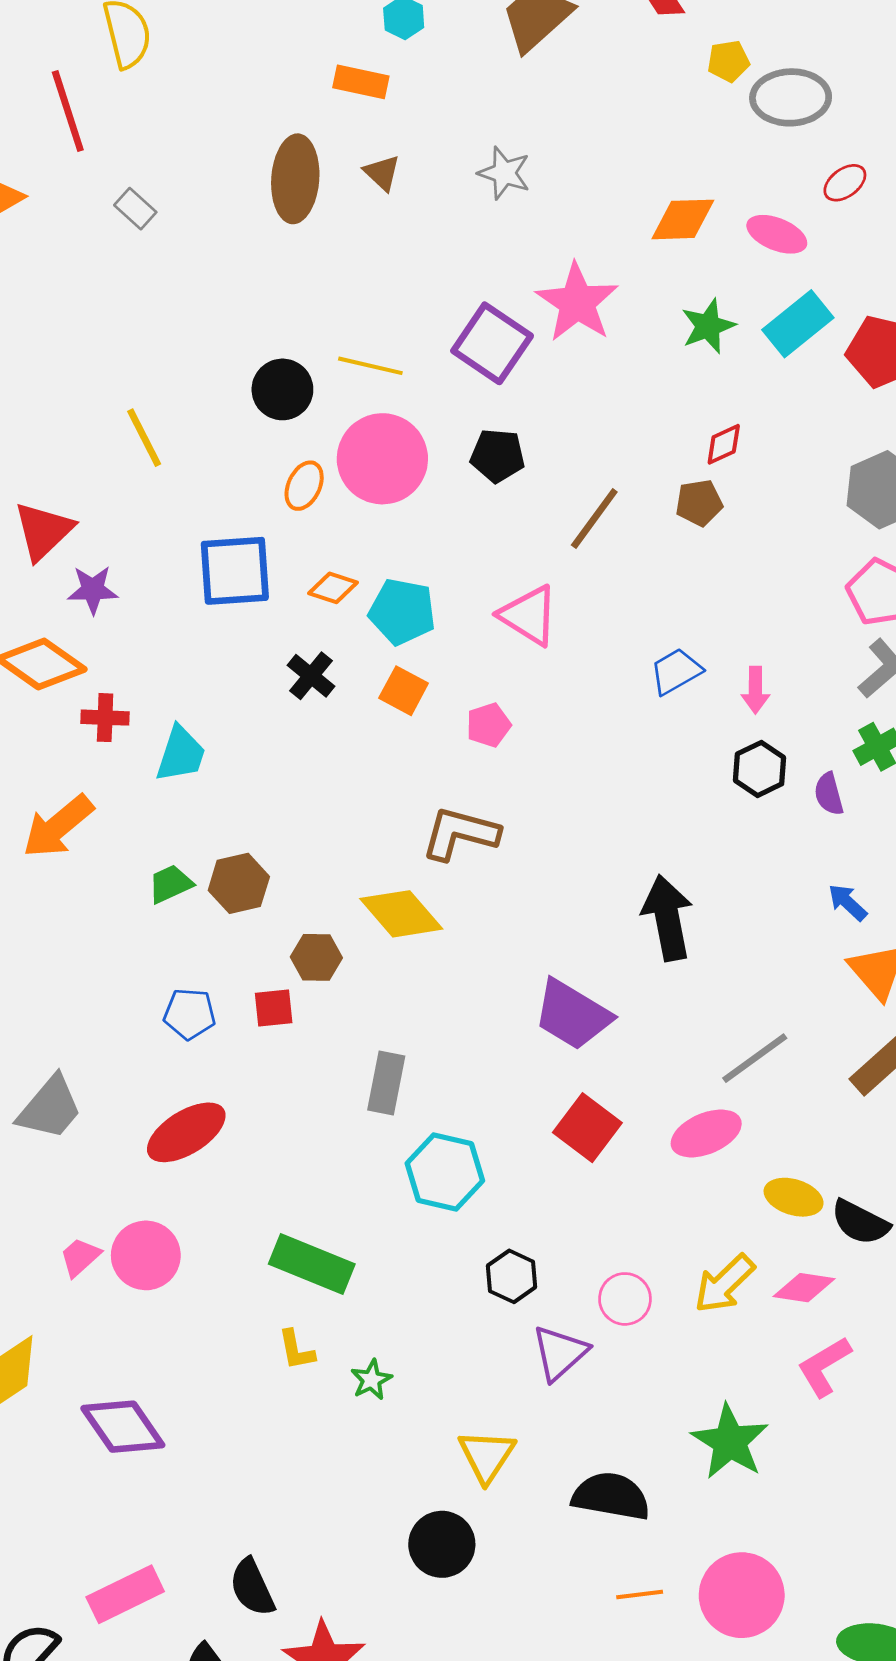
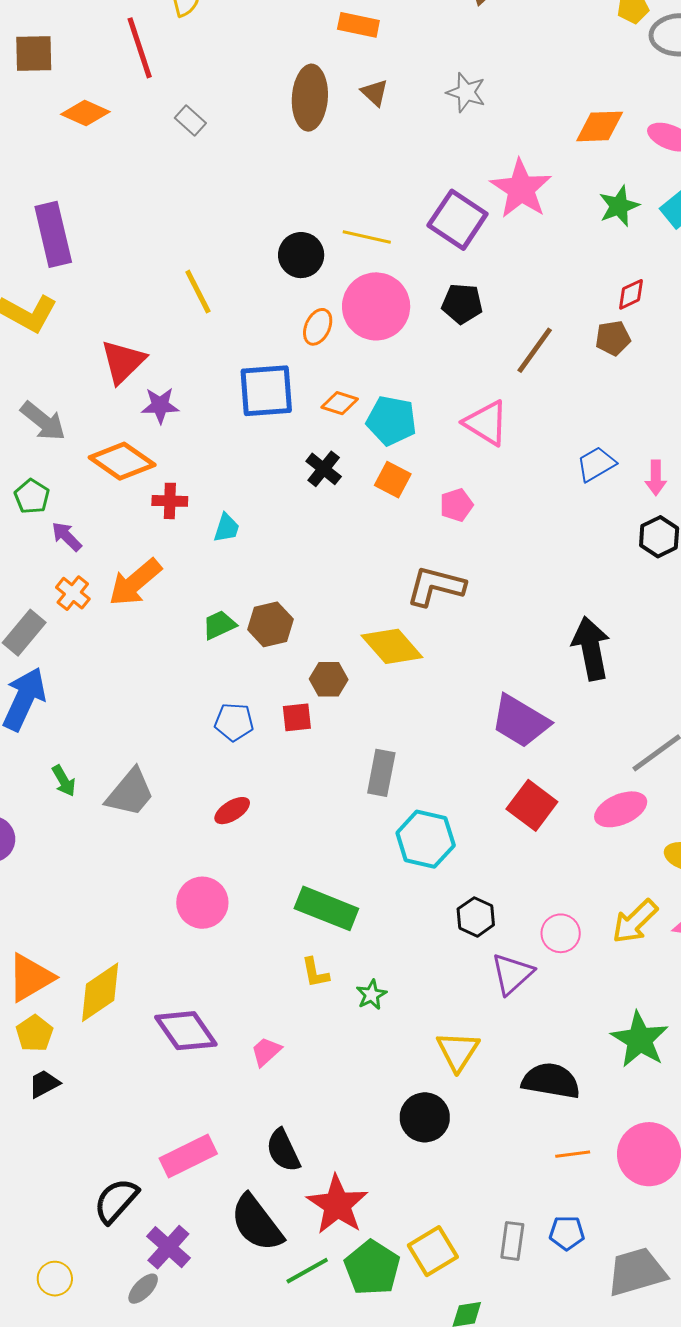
cyan trapezoid: (181, 754) -> (227, 528), size x0.7
red ellipse: (186, 1132) -> (232, 811), size x0.6
pink trapezoid: (80, 1257) -> (266, 1051), moved

